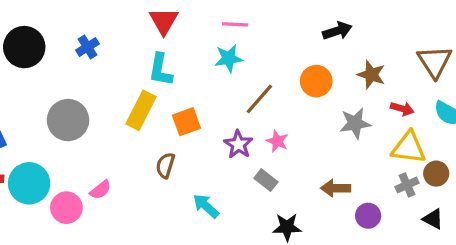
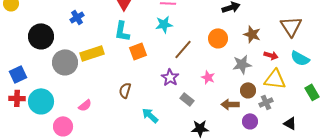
black circle: (24, 47) -> (41, 36), moved
yellow rectangle: (141, 110) -> (92, 53), moved, turned 45
orange square: (186, 122) -> (138, 51), moved
pink star: (277, 141) -> (208, 77), moved
brown circle: (436, 174) -> (248, 90), moved
gray cross: (407, 185) -> (266, 102), moved
pink circle: (66, 208) -> (63, 126), moved

